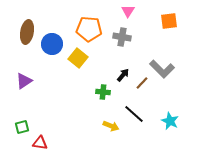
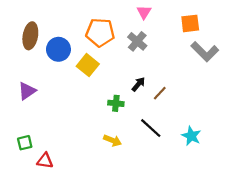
gray cross: (122, 37) -> (137, 41), turned 30
gray L-shape: (162, 69) -> (205, 52), moved
yellow arrow: (111, 126) -> (112, 140), moved

